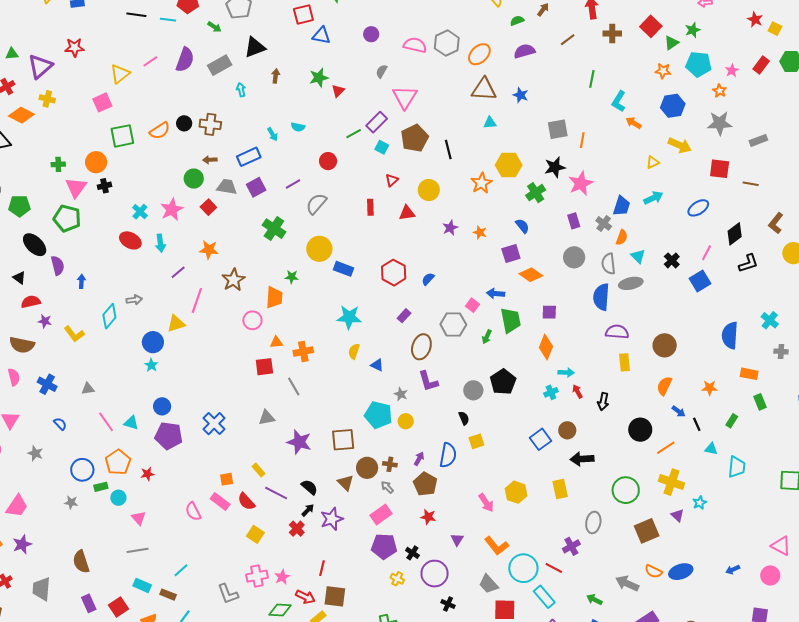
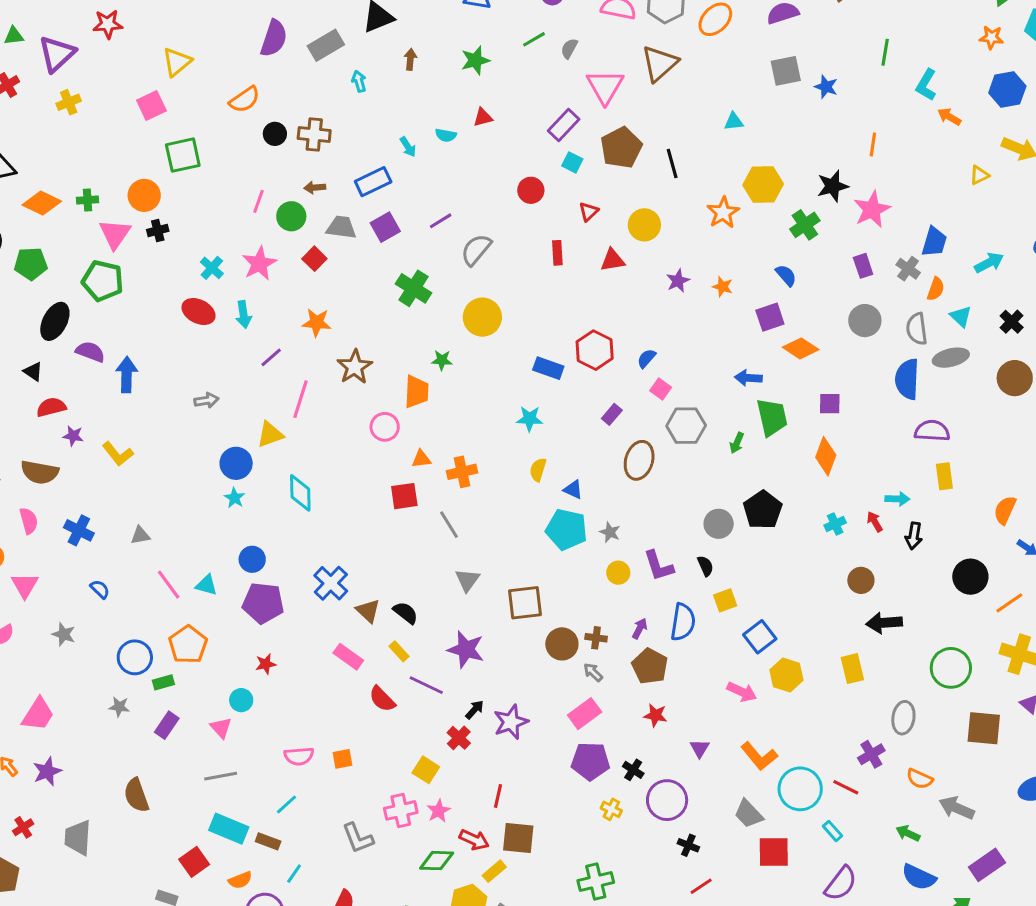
pink line: (150, 61) -> (258, 201), moved, turned -35
brown triangle: (484, 89) -> (660, 63), moved, turned -44
red triangle: (338, 91) -> (483, 117), moved, turned 32
blue star: (521, 95) -> (826, 87), moved
yellow cross: (47, 99) -> (69, 102), turned -35
orange diamond: (21, 115) -> (42, 203), moved
gray square: (558, 129) -> (786, 71), moved
orange semicircle: (160, 131) -> (245, 100), moved
green line: (354, 134) -> (534, 39), moved
red circle: (328, 161) -> (531, 190), moved
cyan arrow: (653, 198) -> (989, 263), moved
black ellipse: (35, 245) -> (55, 321), turned 75
purple semicircle: (58, 266) -> (90, 352), turned -54
blue rectangle: (344, 269) -> (548, 368), moved
blue arrow: (81, 281) -> (127, 375), size x1.6
pink square: (472, 305) -> (661, 389), moved
cyan diamond: (109, 316) -> (300, 493), moved, turned -40
cyan star: (349, 317) -> (530, 419), size x0.7
brown circle: (665, 345) -> (1015, 378), moved
cyan arrow: (566, 372) -> (897, 499), moved
purple L-shape: (428, 381) -> (659, 566), moved
cyan pentagon: (378, 415) -> (566, 529), moved
gray triangle: (267, 418) -> (467, 580), moved, turned -42
blue square: (541, 439) -> (760, 637), moved
purple star: (299, 442) -> (466, 649), moved
red star: (147, 474) -> (266, 664), moved
orange square: (227, 479) -> (342, 759), moved
brown triangle: (345, 483) -> (368, 611), moved
black semicircle: (309, 487) -> (406, 613), moved
cyan circle: (118, 498) -> (241, 700), moved
pink rectangle: (220, 501) -> (348, 657), moved
pink arrow: (486, 503) -> (742, 692), turned -30
pink semicircle: (193, 511) -> (299, 756), moved, turned -66
brown square: (647, 531) -> (984, 728), turned 30
yellow square: (255, 534) -> (426, 770), moved
orange semicircle: (653, 571) -> (920, 779), moved
cyan rectangle: (142, 585) -> (229, 829), size x1.4
cyan rectangle: (544, 597) -> (833, 831), size x0.6
purple rectangle: (89, 603) -> (167, 725), moved, turned 60

